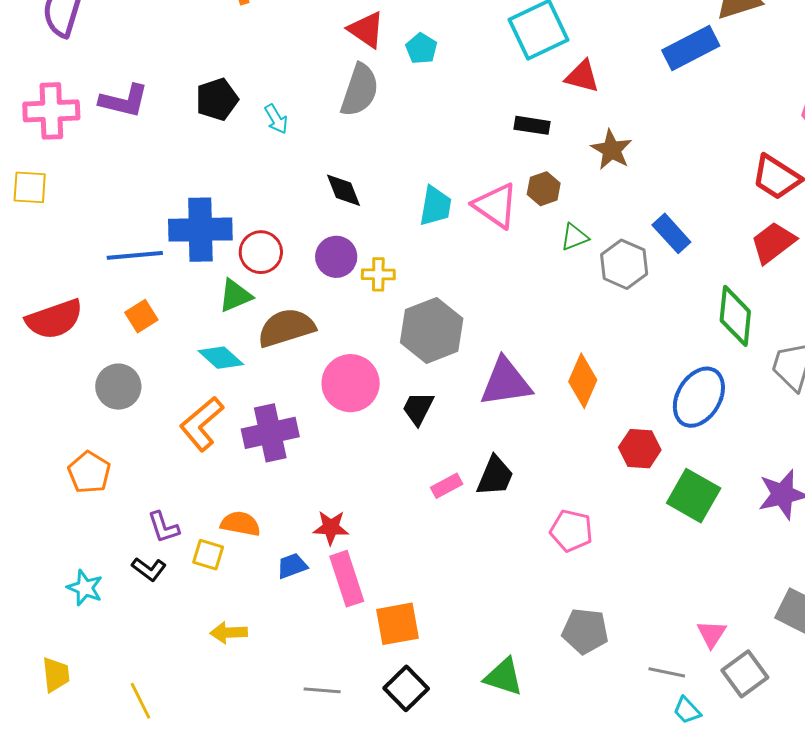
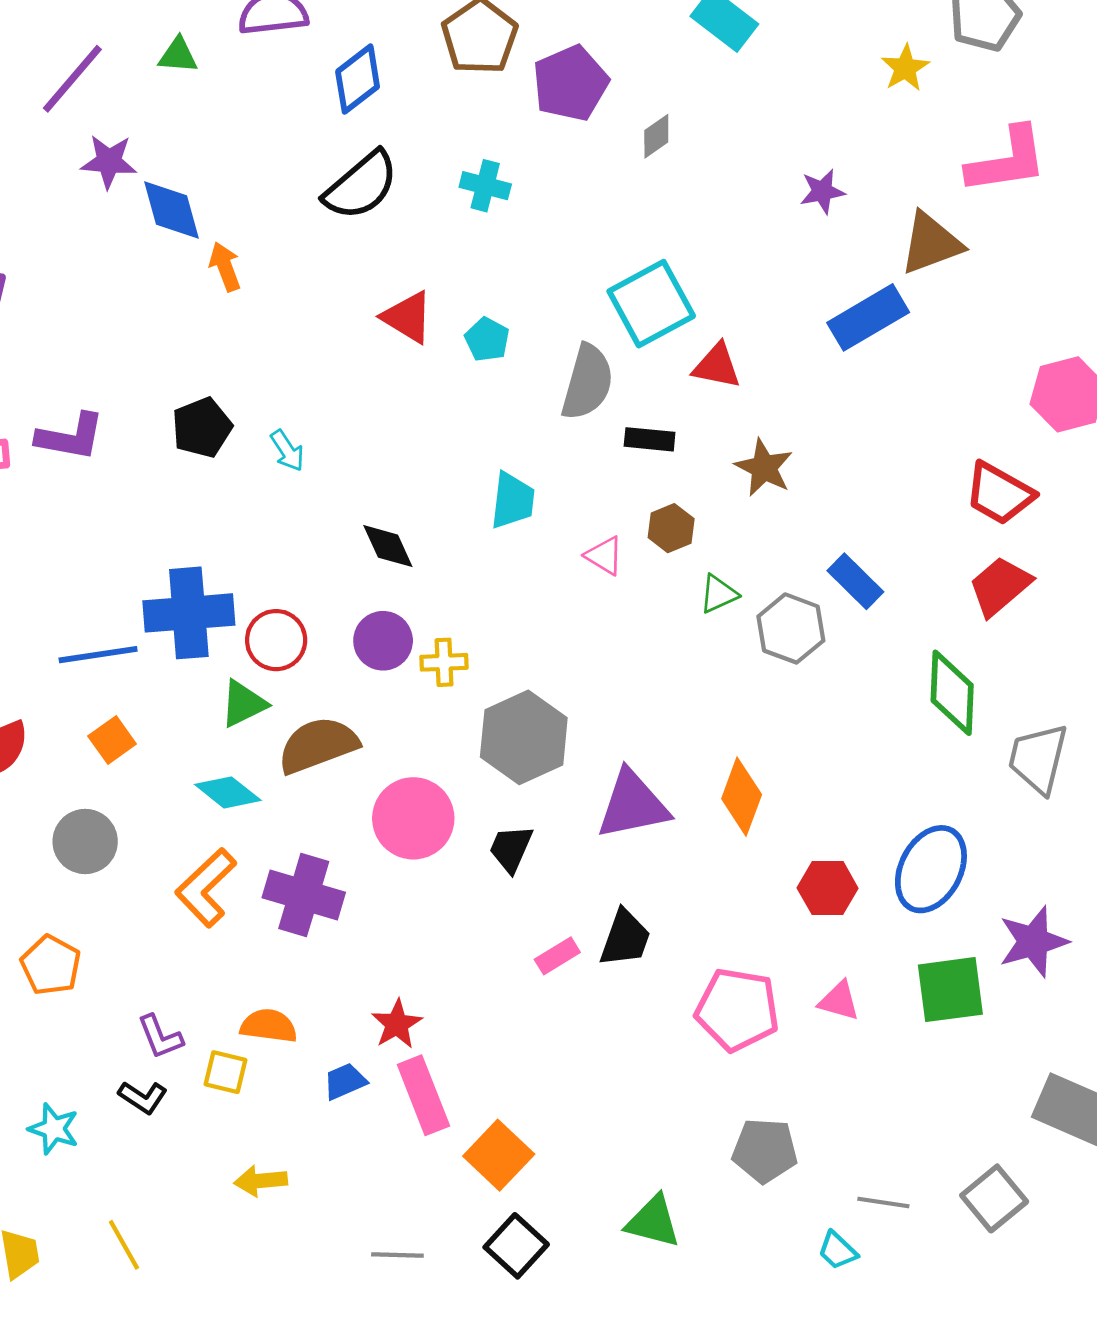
gray semicircle: (360, 90) -> (587, 382), moved
cyan trapezoid: (435, 206) -> (513, 501), moved
pink triangle: (496, 206) -> (604, 556), size x0.6
blue ellipse: (699, 397) -> (931, 869), moved
purple cross: (270, 433) -> (304, 895), turned 32
green square: (694, 496) -> (950, 990), moved, turned -34
red star: (331, 528) -> (397, 1024), turned -30
pink pentagon: (571, 531) -> (737, 1010), size x1.4
orange square: (397, 624) -> (499, 1155), turned -33
pink triangle: (712, 634) -> (839, 1001), moved, turned -44
yellow line: (140, 701) -> (124, 1245), moved
cyan trapezoid: (687, 710) -> (838, 1251), moved

